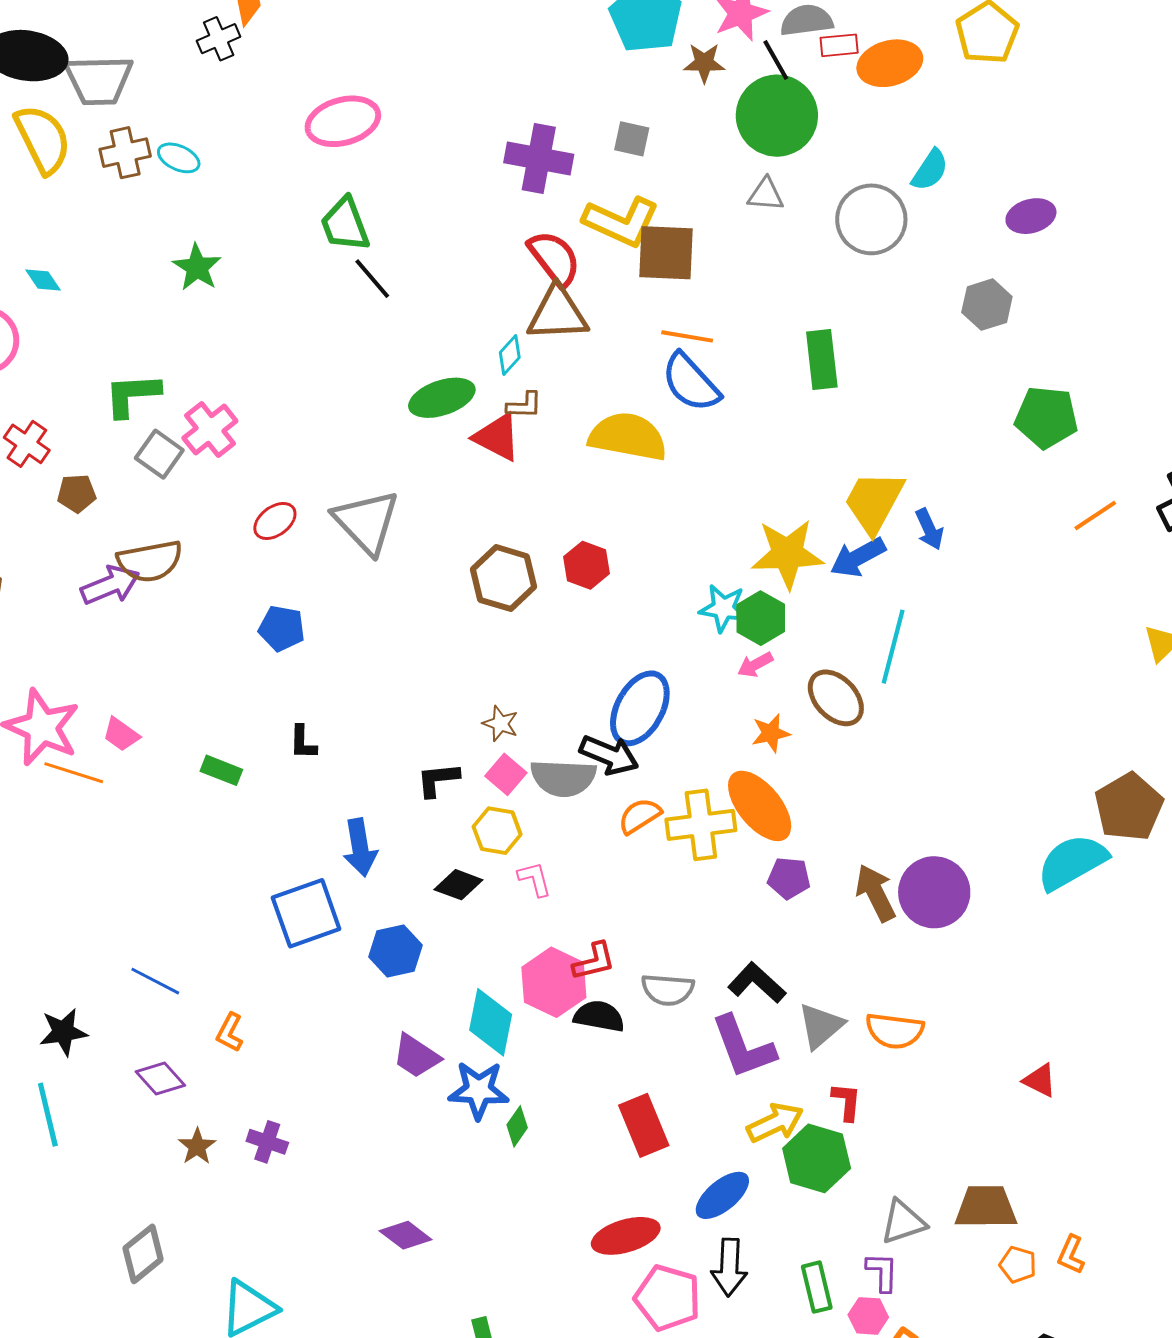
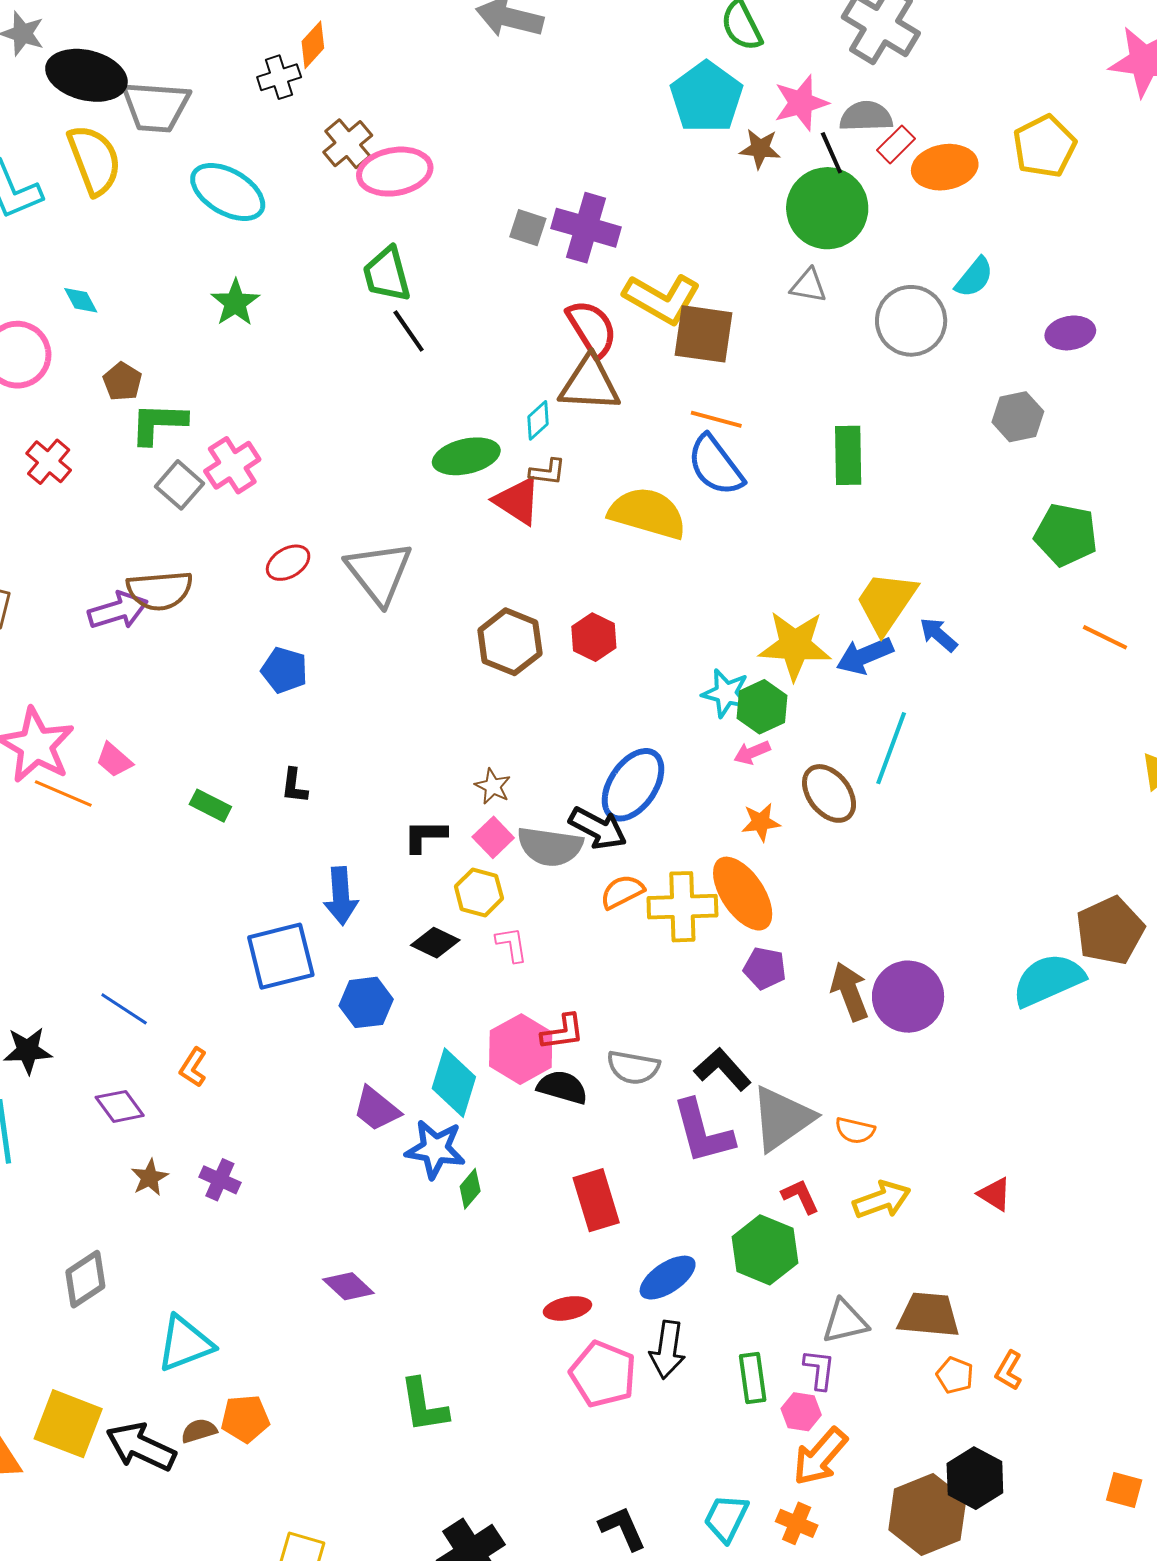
red rectangle: (839, 45) -> (896, 144), turned -45
gray square: (632, 139) -> (528, 228), moved
brown cross: (125, 153) -> (348, 144), moved, turned -33
cyan ellipse: (179, 158) -> (228, 192), size x1.8
brown pentagon: (77, 493) -> (122, 382), moved, turned 30
orange line: (1095, 516) -> (1105, 637), turned 54
blue arrow: (929, 529) -> (938, 635), turned 150
gray triangle: (821, 1026) -> (782, 1118), size x1.4
orange semicircle: (895, 1031) -> (855, 1130), size x0.7
red L-shape: (847, 1102) -> (800, 1196), turned -36
yellow arrow: (775, 1123) -> (882, 1200), moved
red ellipse: (626, 1236) -> (567, 1308), size x0.7

